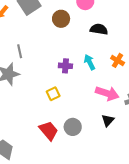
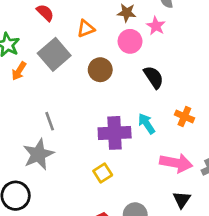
black semicircle: (99, 29) -> (154, 77), turned 54
purple cross: (65, 66) -> (115, 133), size x1.6

